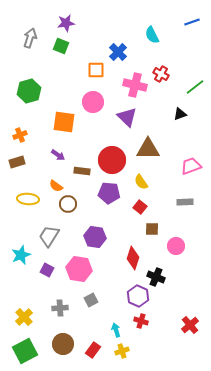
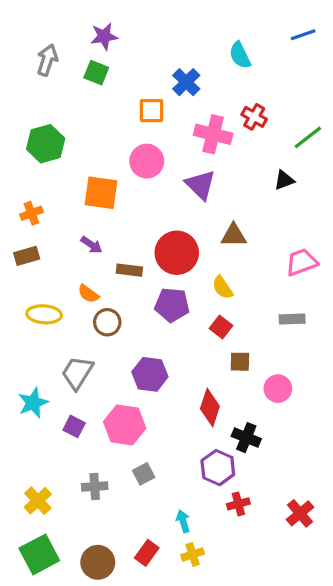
brown triangle: (148, 149) -> (234, 235), size x0.7
red cross: (141, 321) -> (238, 504), moved, turned -32
brown circle: (63, 344) -> (98, 562), moved

